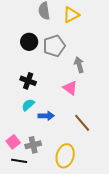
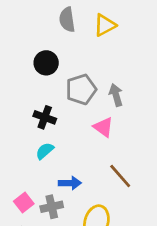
gray pentagon: (54, 46) -> (81, 89), moved
blue arrow: (46, 116) -> (70, 183), moved

